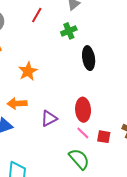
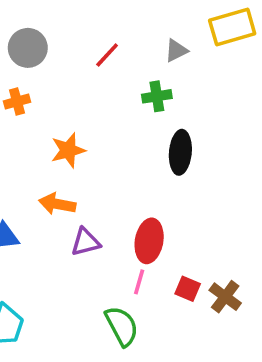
orange arrow: (17, 103) -> (57, 204), moved
pink line: (83, 133) -> (139, 282), turned 48
red square: (104, 137) -> (188, 289), moved

